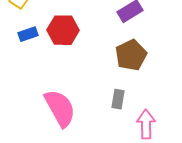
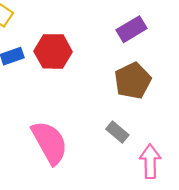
gray rectangle: (118, 99) -> (117, 132), turned -60

